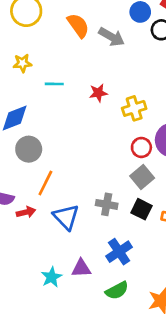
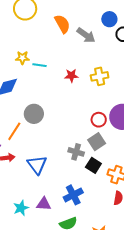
yellow star: (22, 63) -> (22, 58), moved
yellow cross: (134, 108) -> (100, 76), moved
gray circle: (29, 149) -> (34, 114), moved
orange line: (45, 183) -> (14, 131), moved
gray cross: (107, 204) -> (76, 152), moved

